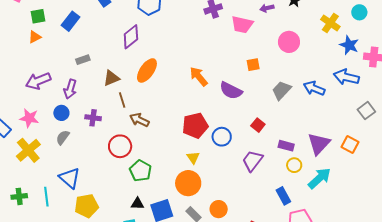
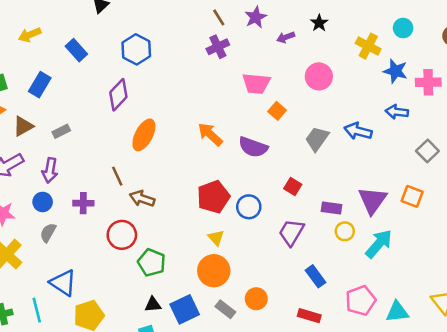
pink trapezoid: (242, 25) -> (256, 83), moved
orange square: (253, 65) -> (277, 111), turned -32
blue arrow: (346, 77) -> (397, 112), size x0.7
brown triangle: (111, 78) -> (23, 126), moved
blue rectangle: (283, 196) -> (315, 276), moved

